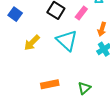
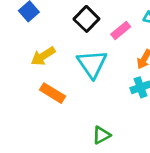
orange rectangle: (50, 84) -> (53, 93), moved, turned 30

